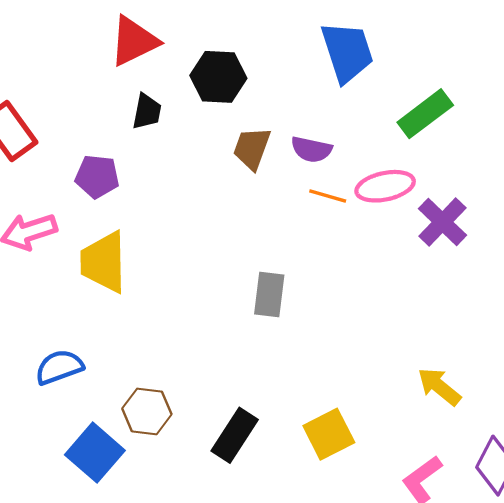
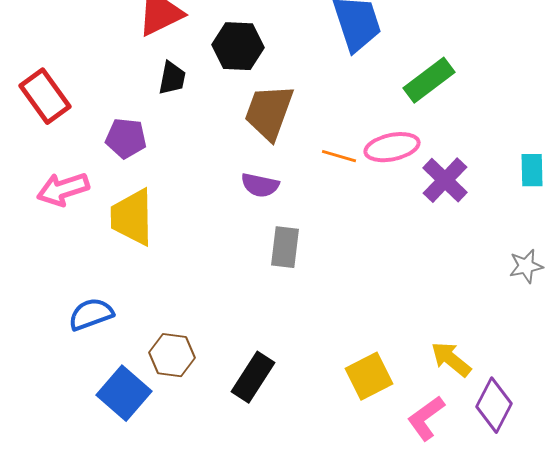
brown trapezoid: (252, 148) -> (269, 112), size x1.4
purple semicircle: (311, 149) -> (260, 185), moved
yellow arrow: (439, 387) -> (451, 359), moved
yellow square: (329, 434) -> (369, 376), moved

